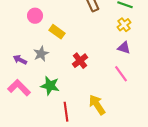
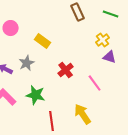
pink circle: (35, 16) -> (11, 28), moved
yellow cross: (124, 25) -> (103, 40), moved
pink line: (121, 74) -> (95, 83), moved

